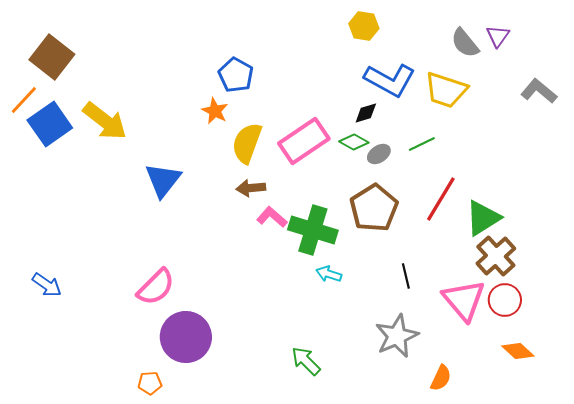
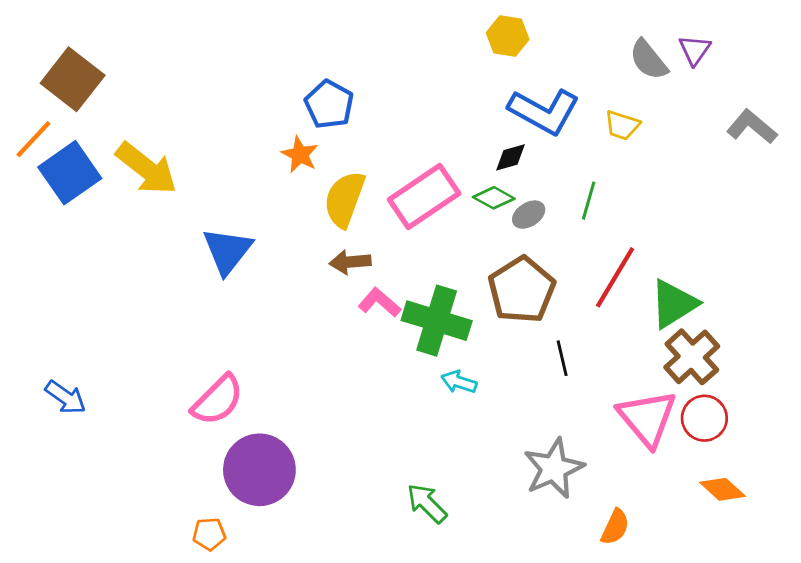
yellow trapezoid: (446, 90) -> (622, 125), size x0.6
green line: (422, 144) -> (589, 201), turned -48
black line: (406, 276) -> (562, 358), moved

